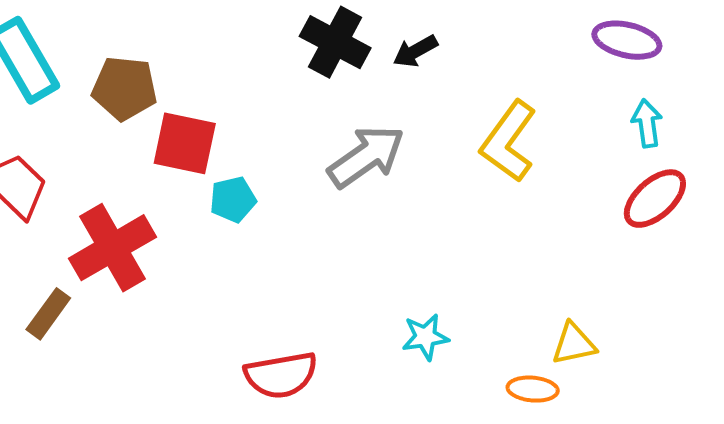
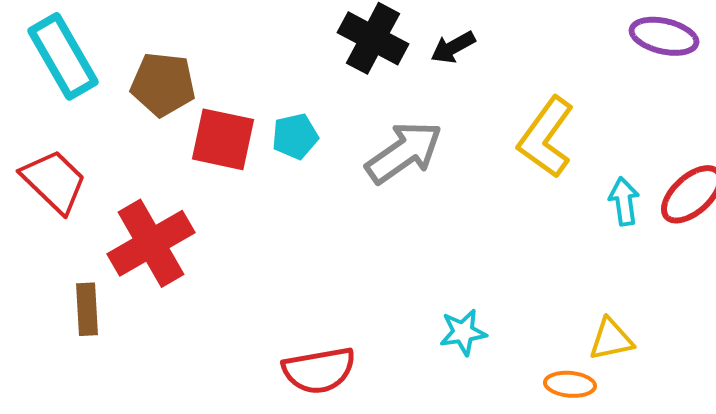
cyan arrow: (647, 123) -> (624, 201), moved
cyan pentagon: (233, 200) -> (295, 136), moved
brown rectangle: (48, 314) -> (87, 309), turned -39

